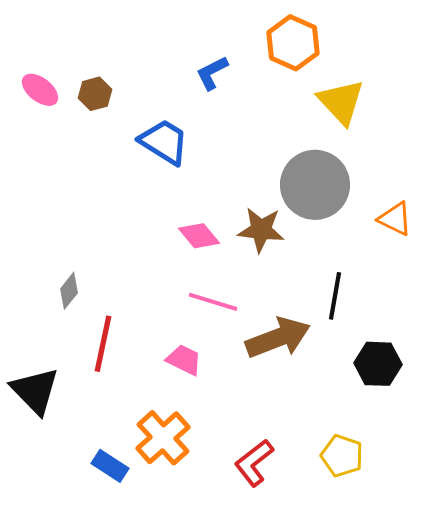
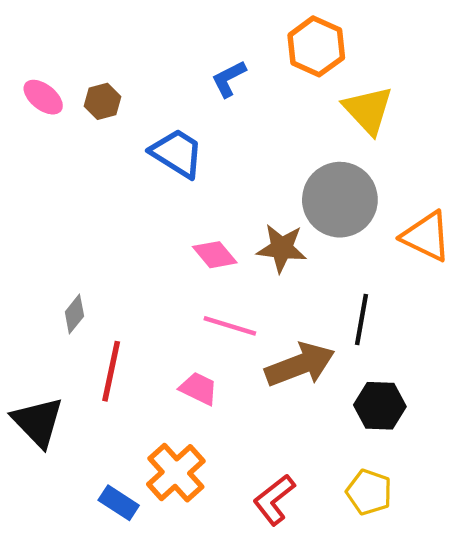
orange triangle: (395, 219) -> (426, 236), size x1.4
black hexagon: (378, 364) -> (380, 406), moved

